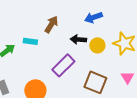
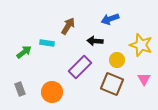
yellow circle: (97, 45) -> (117, 60), moved

